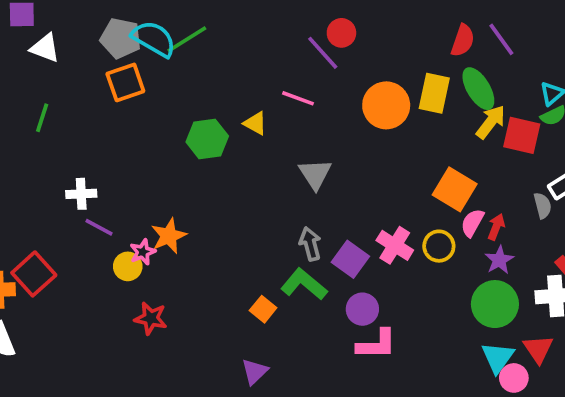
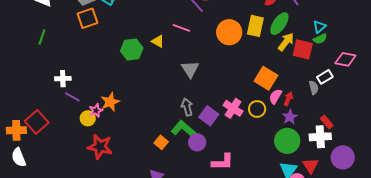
green ellipse: (478, 89) -> (279, 24), turned 65
purple circle: (362, 309) -> (197, 142), moved
red star: (151, 318) -> (100, 147), size x1.4

